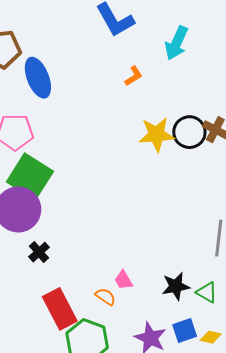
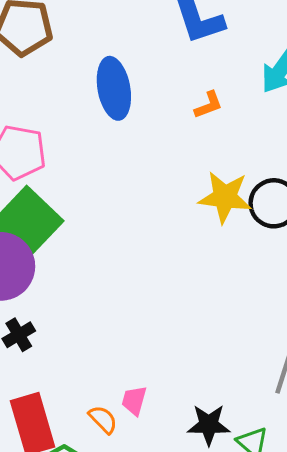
blue ellipse: (38, 78) -> (114, 88), moved
pink trapezoid: (123, 280) -> (134, 401), turned 35

